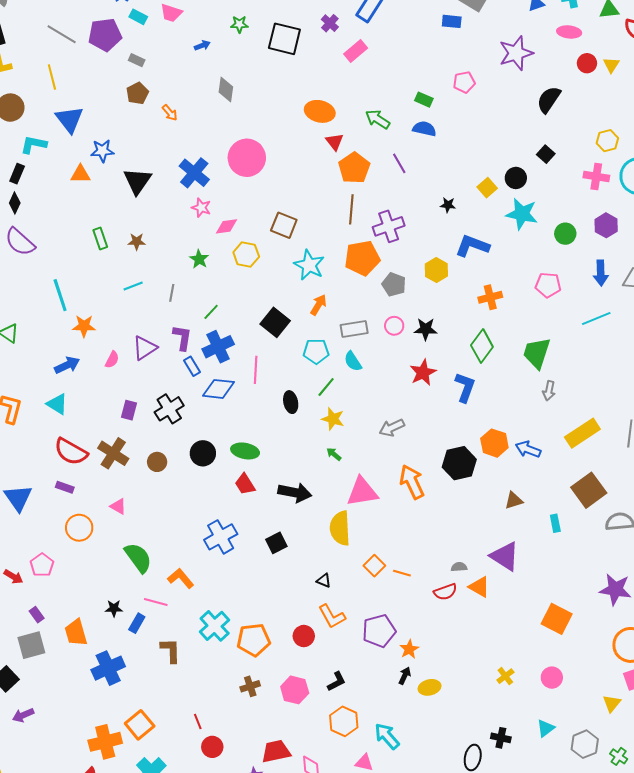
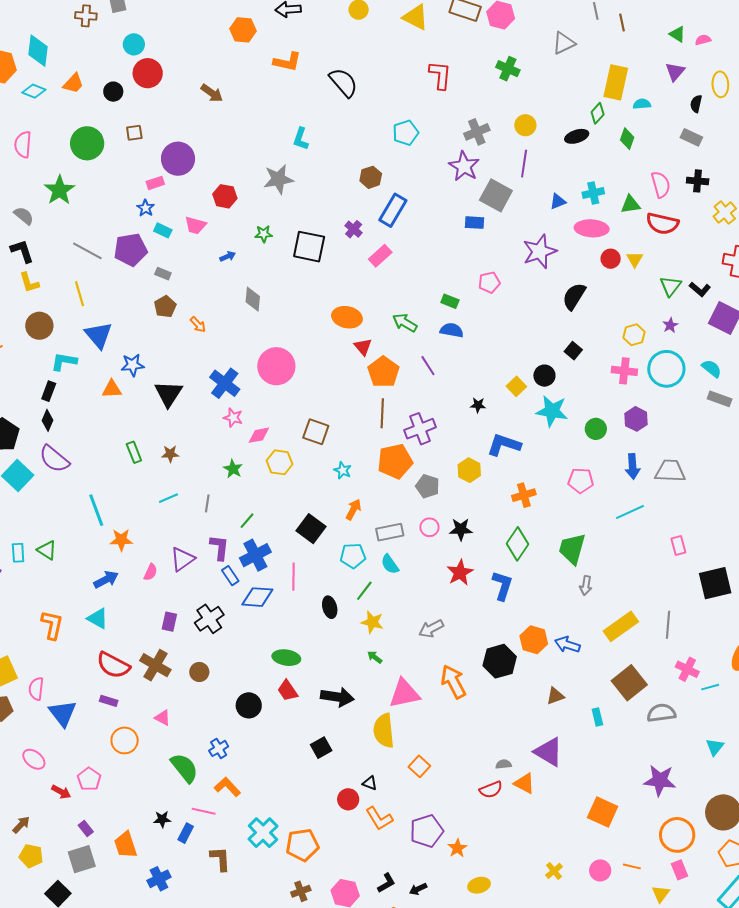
pink ellipse: (569, 32) -> (592, 228), size x1.4
cyan star: (309, 265) -> (343, 470), size x0.6
black circle: (203, 453) -> (249, 705), moved
blue cross: (221, 537) -> (219, 748), moved, size x0.6
orange line: (402, 573) -> (632, 866), moved
red circle: (304, 636) -> (348, 799), moved
blue cross: (108, 668) -> (159, 879), size x0.7
black arrow: (405, 676) -> (418, 889), moved, turned -138

